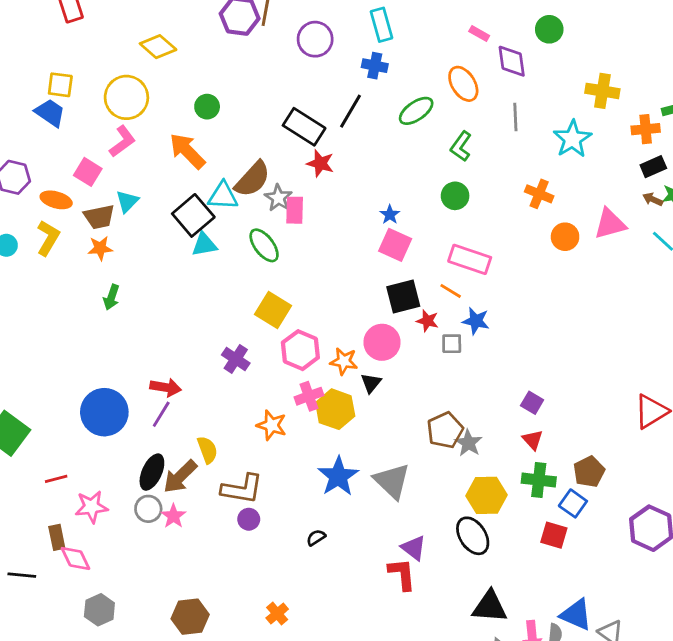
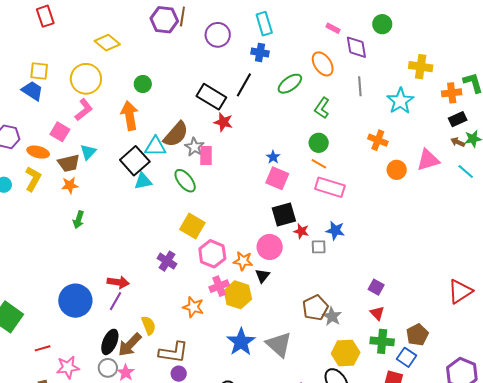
orange arrow: (187, 151) -> (130, 116), turned 36
orange line: (451, 291) -> (319, 164), moved

